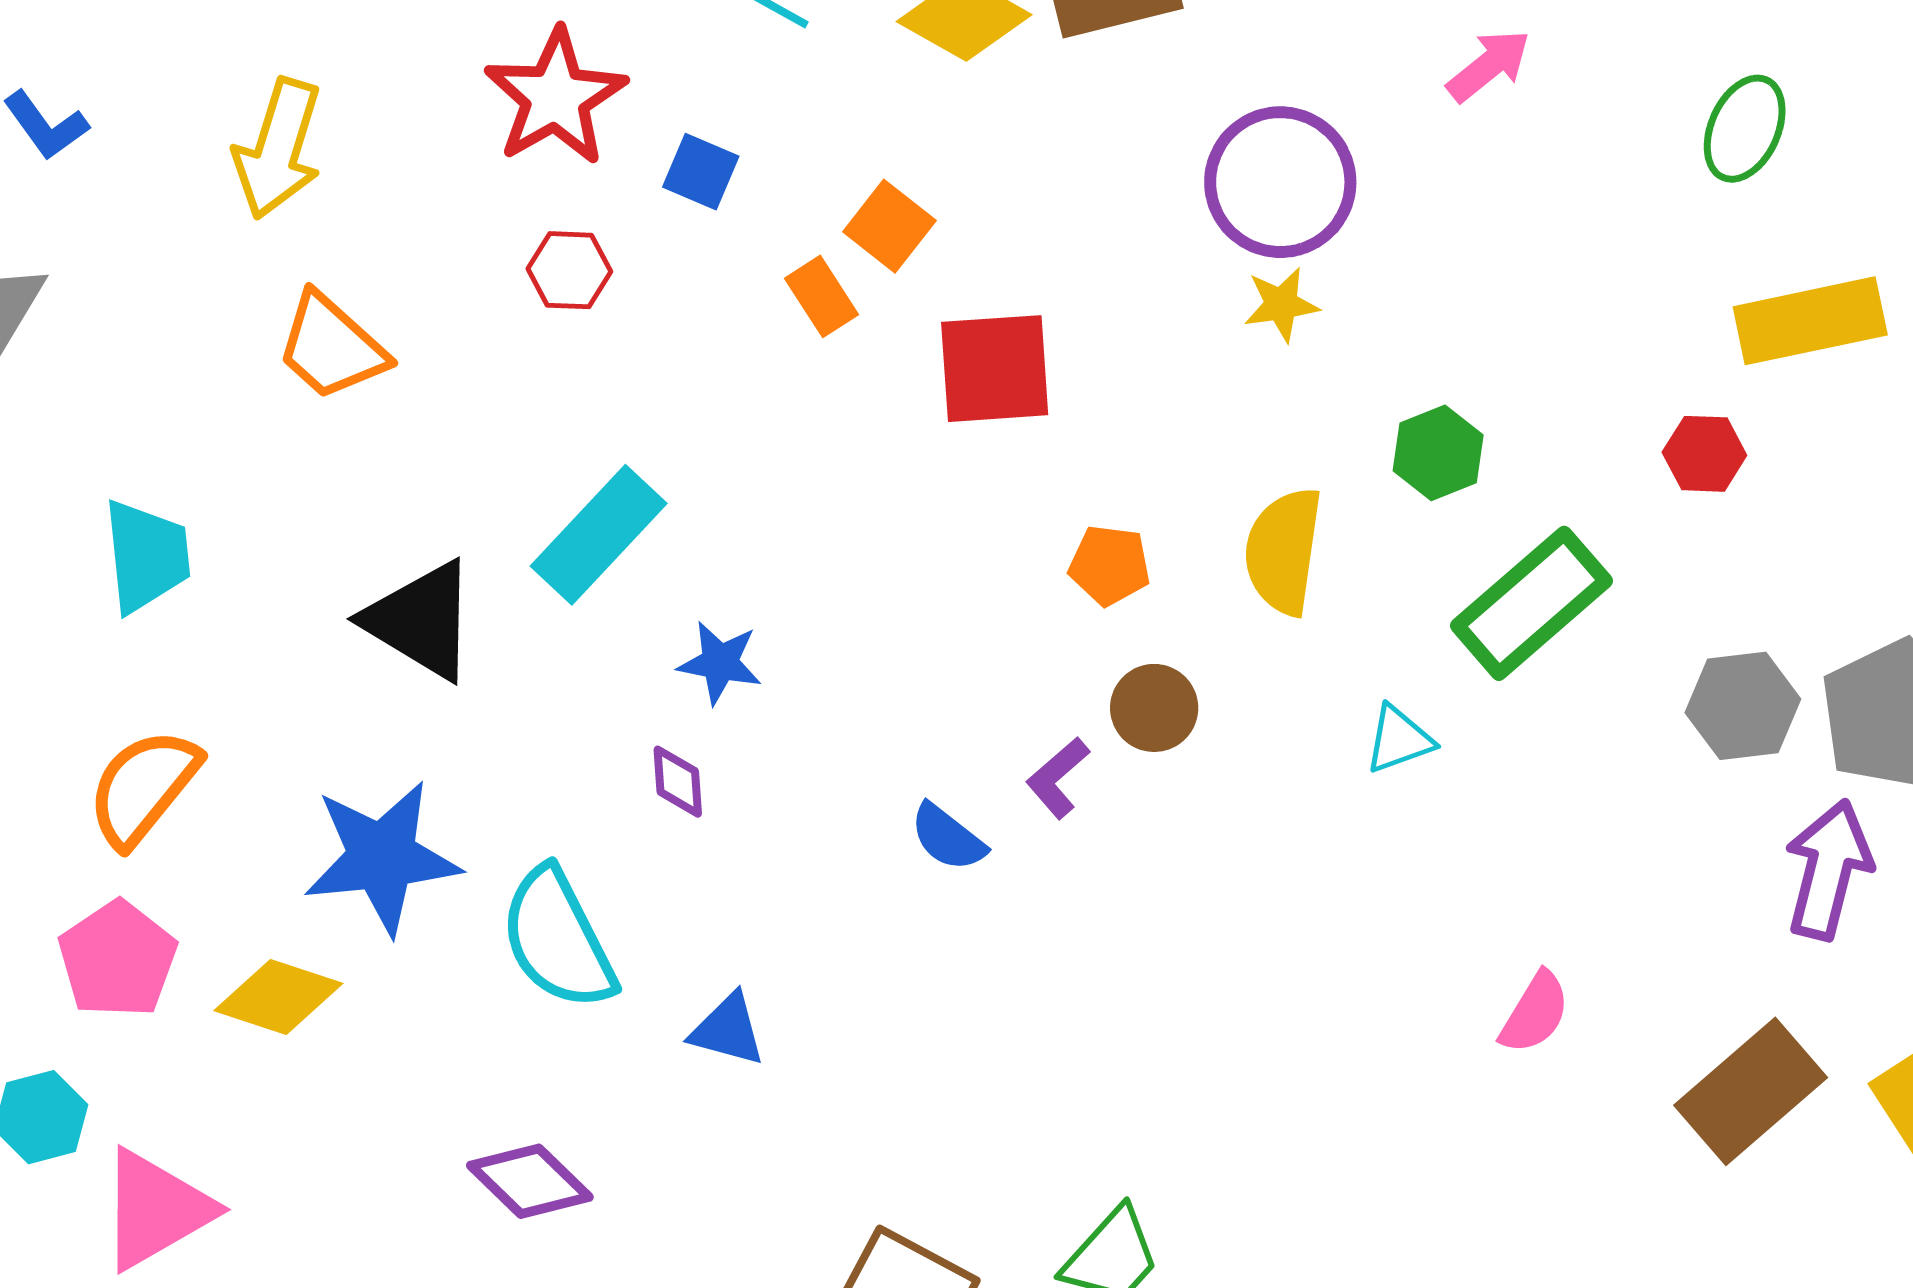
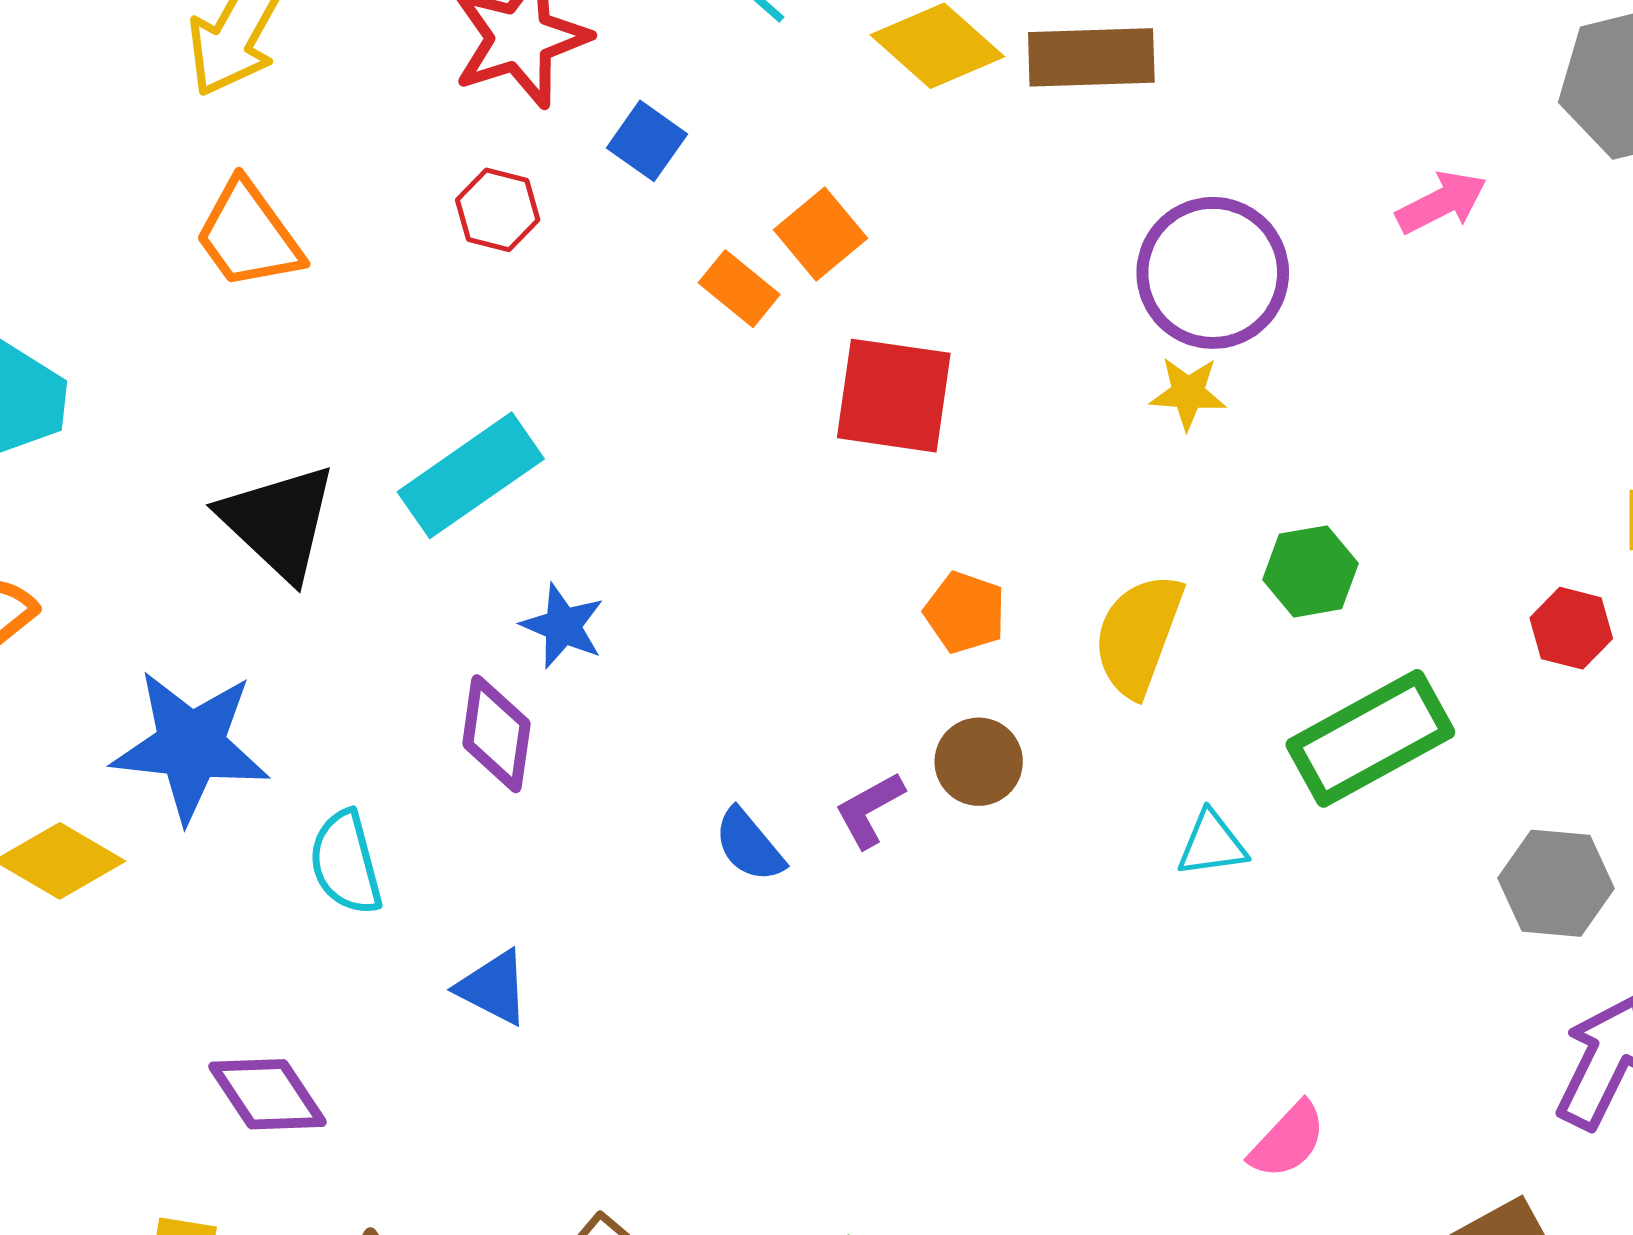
orange rectangle: (821, 296) -> (739, 289), turned -30
purple diamond: (678, 782) -> (496, 734), size x1.5
cyan semicircle: (558, 939) -> (346, 863), size x0.7

